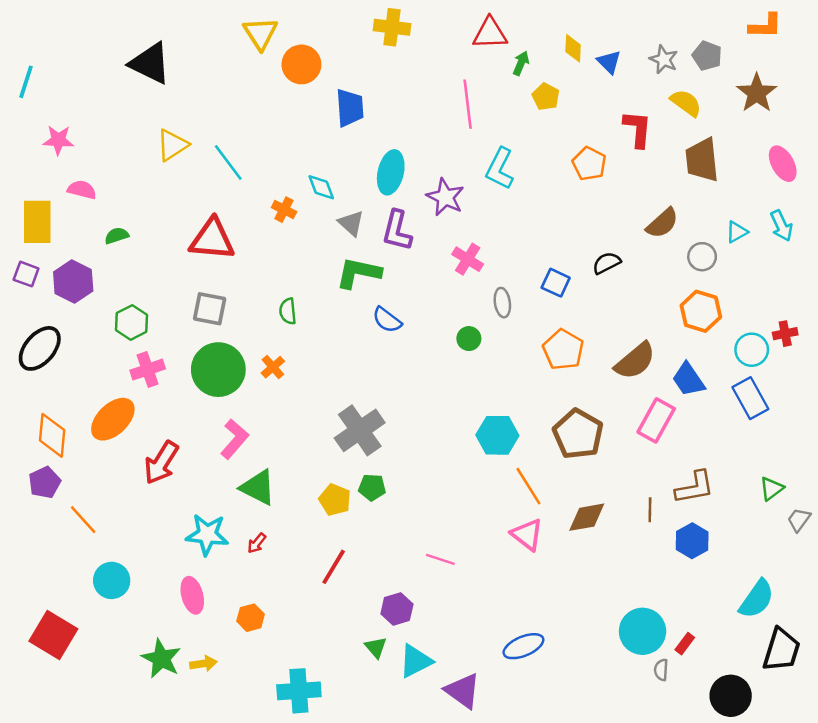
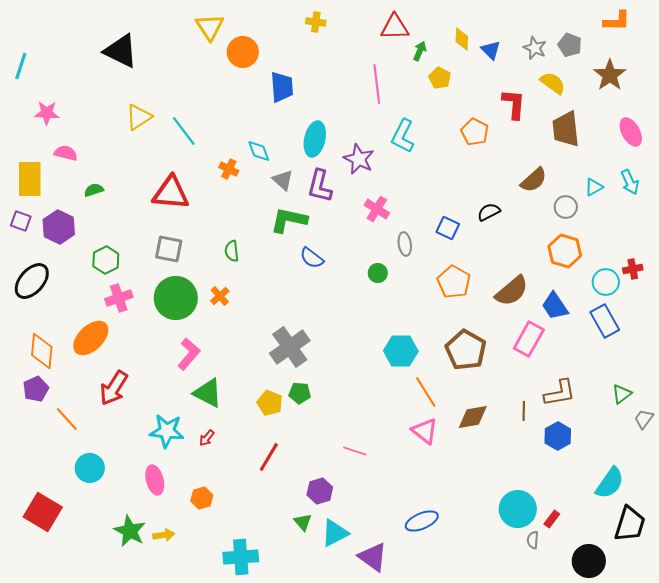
yellow cross: (392, 27) -> (316, 22), size x0.7
red arrow: (161, 463) -> (114, 388), moved

